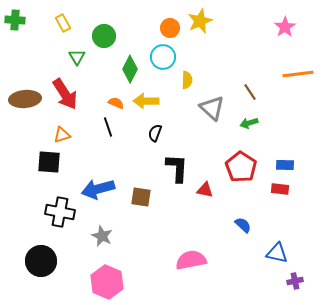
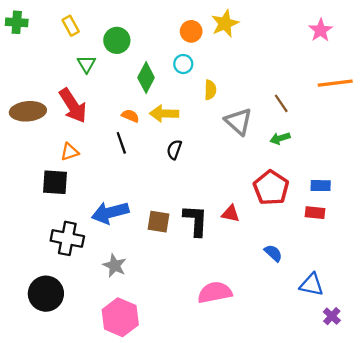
cyan circle: (163, 57) -> (183, 64), size x0.7
black L-shape: (177, 168) -> (196, 220), moved
purple cross: (295, 281) -> (332, 316), turned -35

